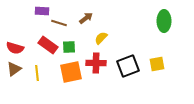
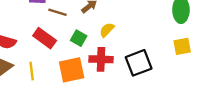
green square: (69, 47) -> (79, 38), moved, turned 32
yellow square: (157, 64) -> (182, 46), moved

